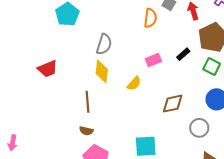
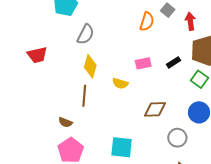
gray semicircle: (104, 44) -> (86, 34), moved
yellow semicircle: (134, 84) -> (120, 83), turned 56
brown line: (88, 102) -> (84, 96), moved

